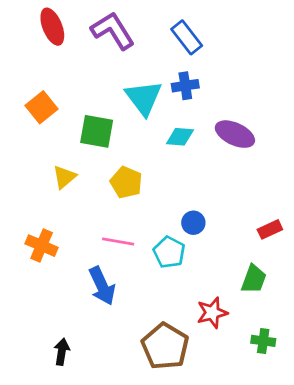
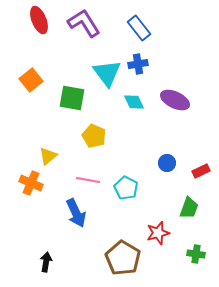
cyan diamond: (180, 137) -> (134, 102), turned 60
yellow triangle: (64, 177) -> (48, 156), moved
blue circle: (193, 223) -> (167, 163), moved

